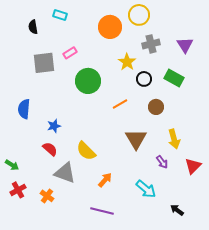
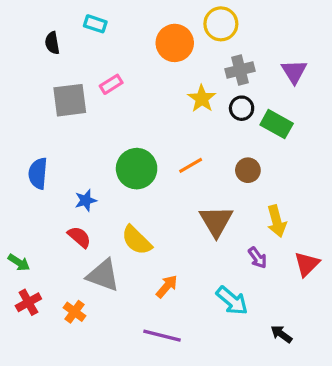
black circle: (144, 79) -> (242, 108), moved
green circle: (88, 81) -> (137, 169), moved

